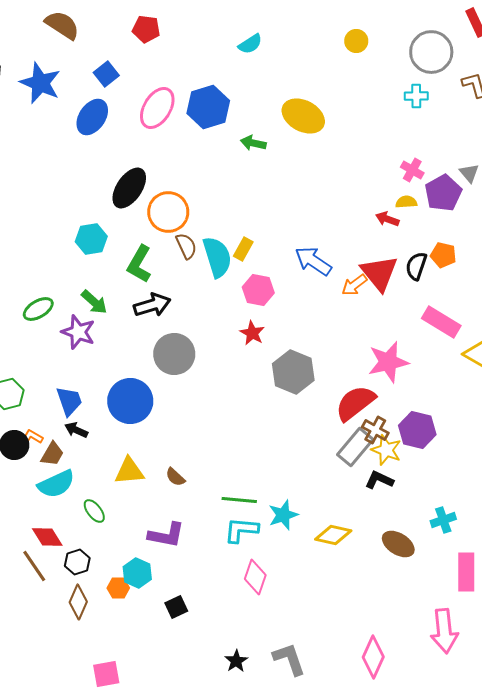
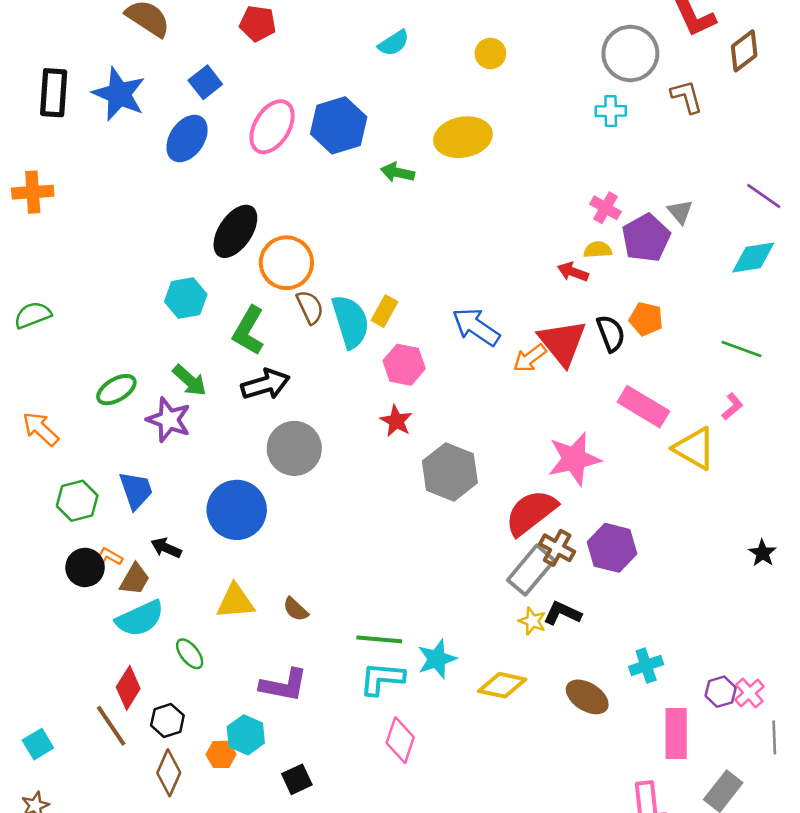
yellow circle: (356, 41) -> (490, 53), moved
yellow ellipse: (303, 116) -> (463, 137), turned -39
black semicircle: (416, 266) -> (611, 333), turned 140
blue trapezoid: (69, 401) -> (136, 490), moved
yellow star: (386, 450) -> (532, 621), moved, size x0.7
red diamond: (47, 537) -> (128, 688), turned 64

